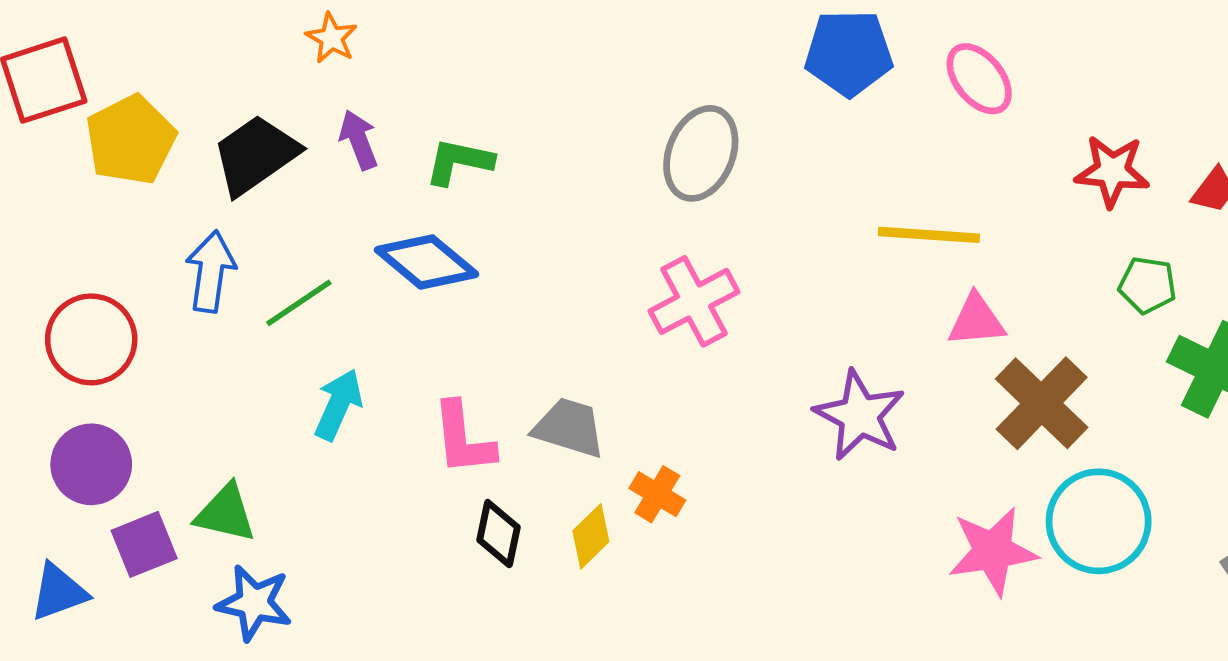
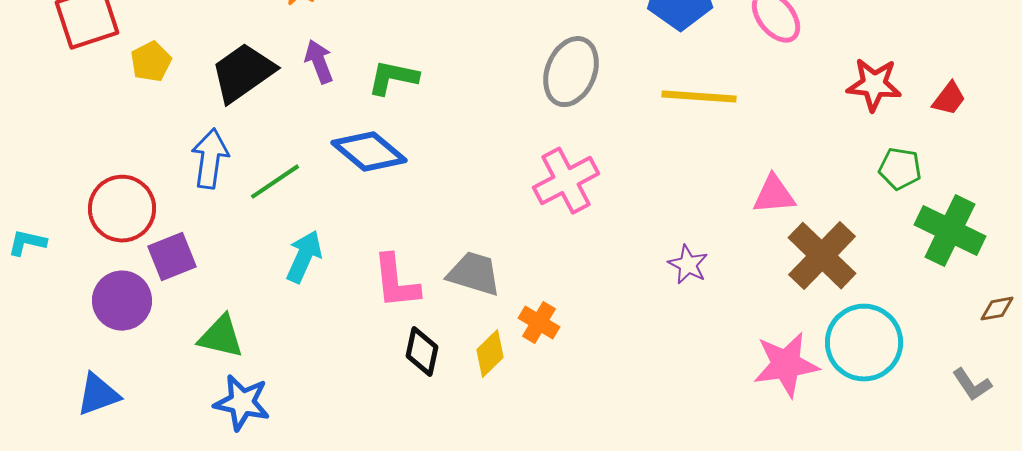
yellow pentagon: (131, 140) -> (151, 62), size x0.6
yellow line: (929, 235) -> (699, 97), moved
purple star: (860, 415) -> (688, 265), size x0.6
purple square: (144, 544) -> (172, 257), moved

